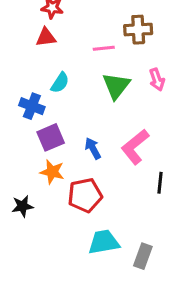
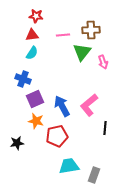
pink line: (104, 48) -> (63, 35), moved
cyan semicircle: (60, 83) -> (32, 53), moved
green triangle: (116, 86) -> (82, 52), moved
blue arrow: (93, 148) -> (62, 106), size x1.5

